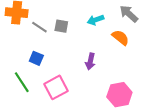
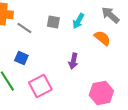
cyan arrow: (96, 20) -> (78, 21), turned -42
gray square: (61, 26) -> (53, 22), moved

